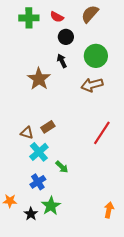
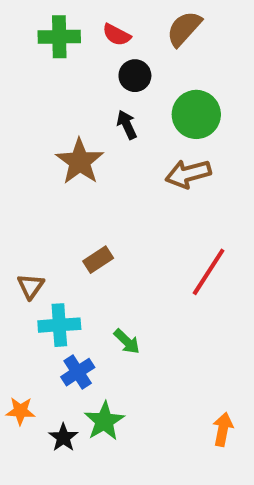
brown triangle: (27, 133) -> (31, 286), moved, turned 48
cyan cross: (39, 152) -> (59, 325), moved, turned 36

